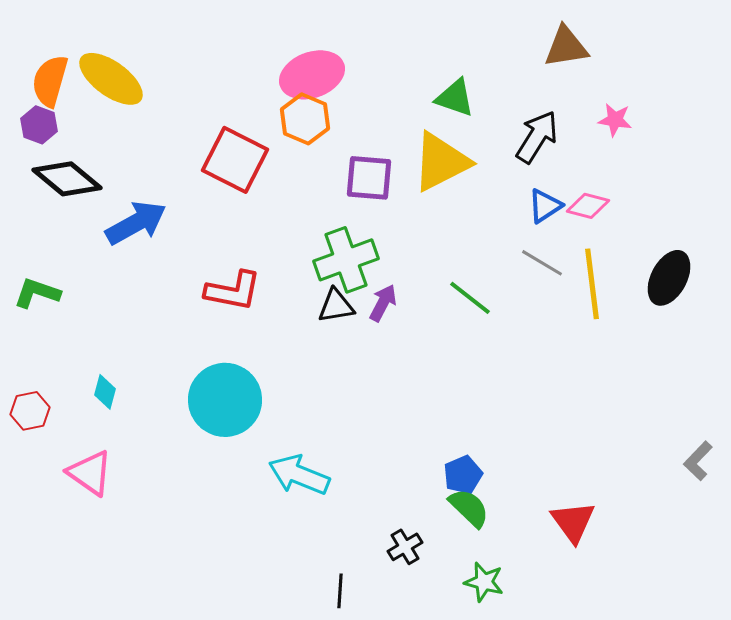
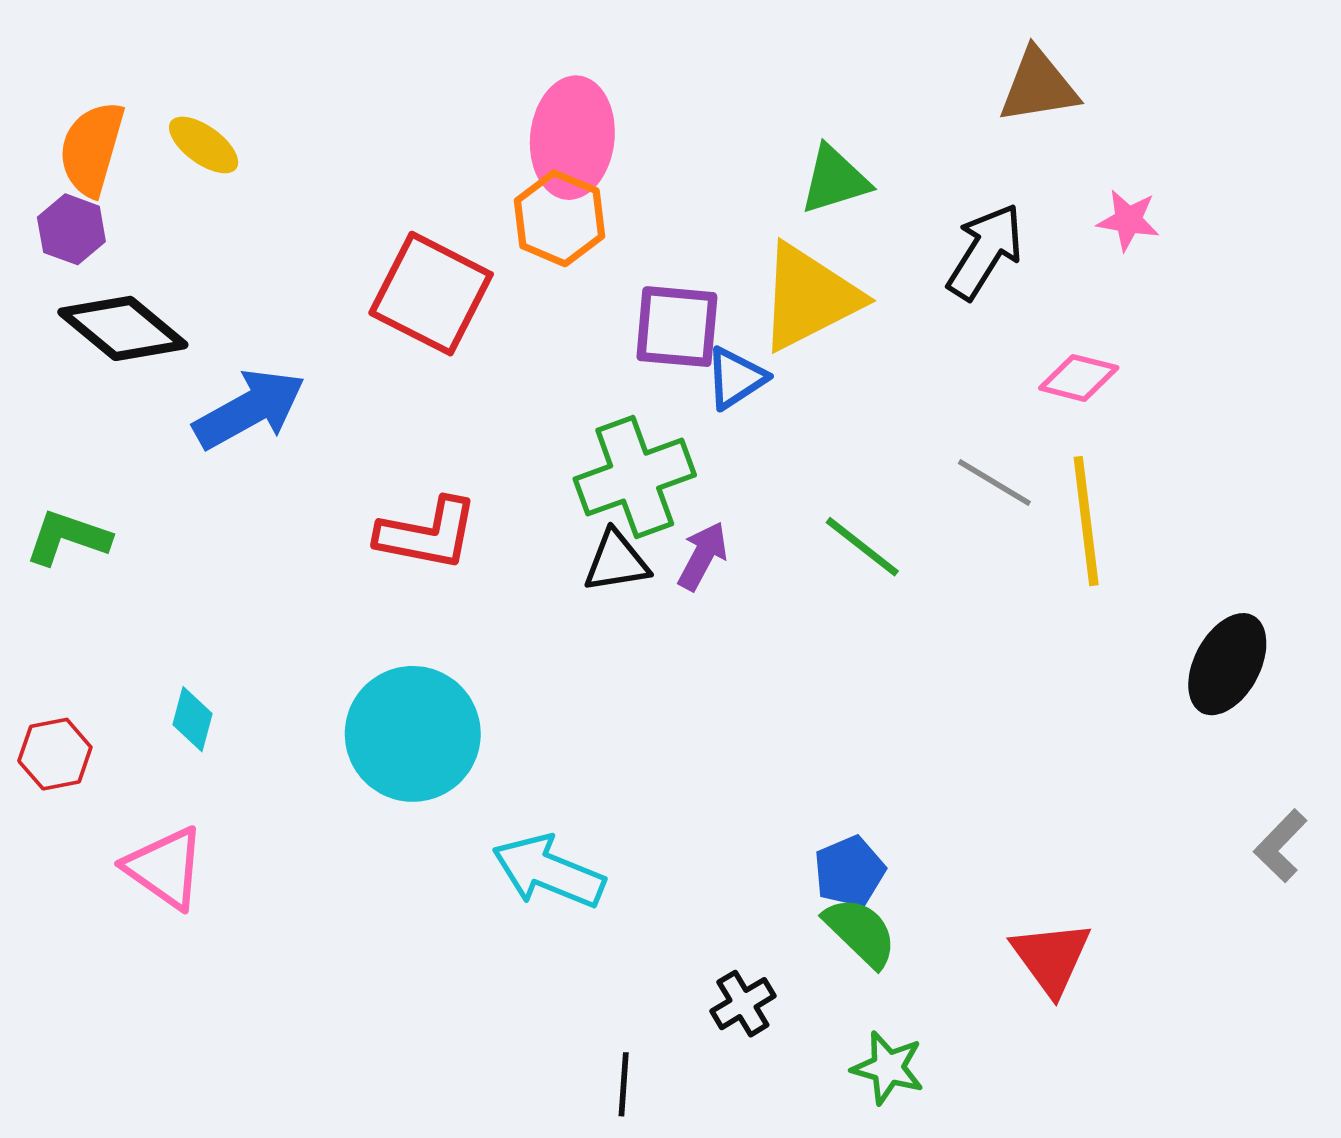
pink ellipse: (312, 75) -> (572, 138), turned -64
yellow ellipse: (111, 79) -> (204, 145), size x0.6
green triangle: (455, 98) -> (835, 180), turned -36
blue triangle: (545, 206) -> (736, 378), moved
black ellipse: (669, 278) -> (1227, 664), moved

